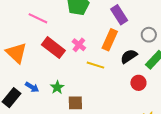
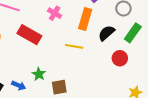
pink cross: (79, 45) -> (55, 13), moved
blue arrow: (32, 87) -> (19, 85), moved

